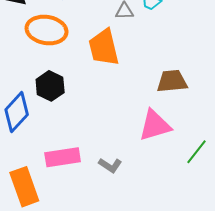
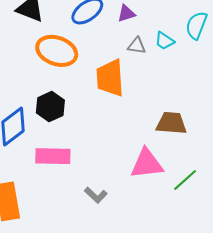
green line: (196, 152) -> (185, 180), moved
pink rectangle: (63, 157) -> (53, 156), moved

